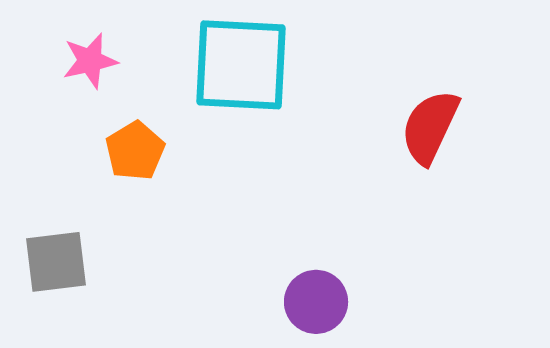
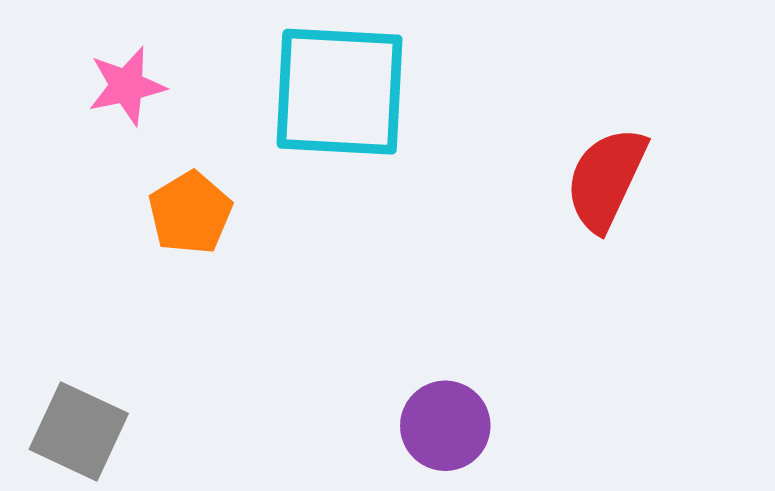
gray square: (56, 262) -> (79, 431), moved, turned 32

